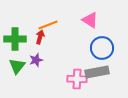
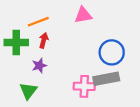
pink triangle: (90, 20) -> (83, 15), moved, turned -42
orange line: (48, 25) -> (38, 22), moved
green triangle: (17, 66) -> (28, 91), moved

